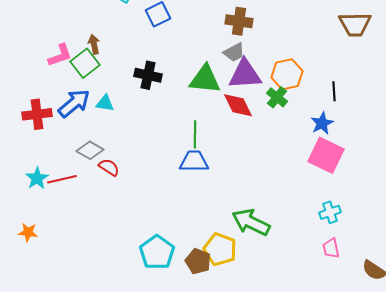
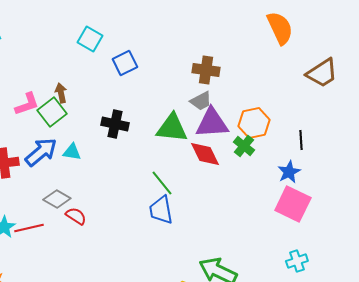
brown trapezoid: (355, 24) -> (322, 73), turned -32
green line: (195, 134) -> (162, 183), turned -40
blue trapezoid: (194, 161) -> (161, 210), turned -100

